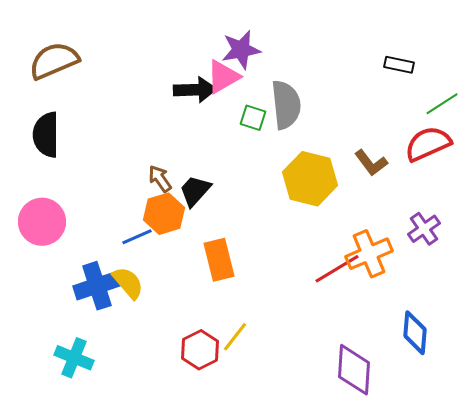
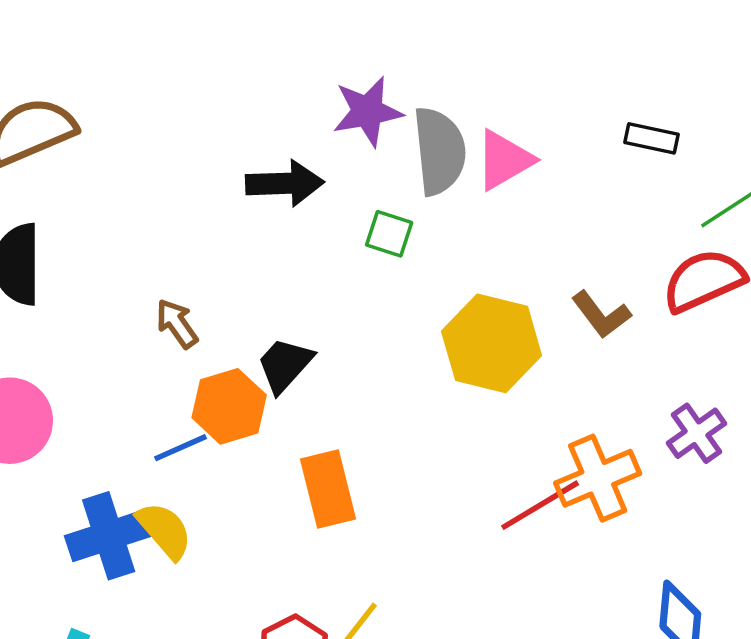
pink triangle: (223, 77) -> (504, 160), moved
gray semicircle: (286, 105) -> (439, 151), moved
brown arrow: (160, 179) -> (177, 324), moved

